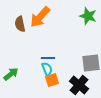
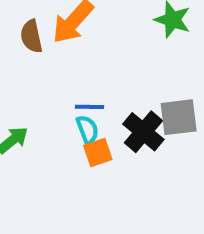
black cross: (79, 85) -> (143, 132), moved

